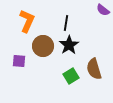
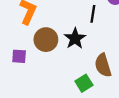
black line: (66, 23) -> (93, 14), moved
green square: (71, 76) -> (84, 83), moved

